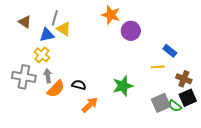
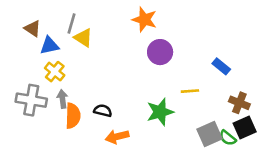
purple circle: (131, 31) -> (160, 52), moved
blue triangle: (47, 35) -> (49, 46), moved
yellow line: (158, 67) -> (190, 91), moved
orange semicircle: (56, 89) -> (73, 116), turned -42
orange arrow: (90, 105) -> (117, 137), turned -150

